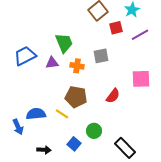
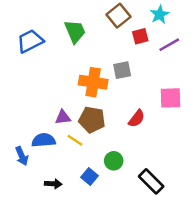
green trapezoid: (64, 43) -> (75, 31), moved
blue trapezoid: (25, 56) -> (30, 41), moved
purple triangle: (52, 63) -> (63, 117), moved
orange cross: (77, 66) -> (93, 82), size x1.6

